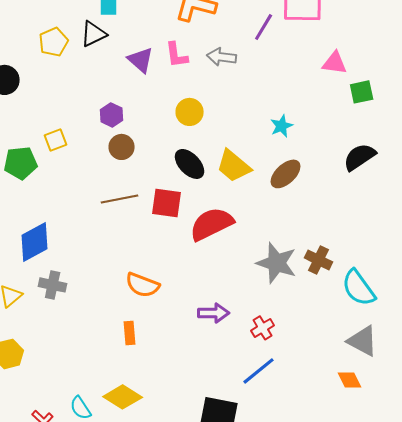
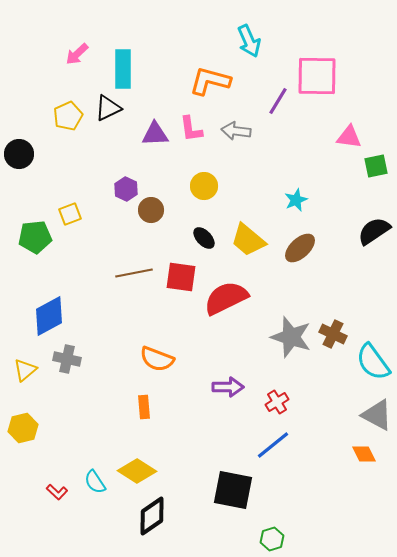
purple triangle: (141, 60) -> (155, 134), turned -44
brown circle: (122, 147) -> (151, 210), moved
black ellipse: (190, 164) -> (204, 238), size x0.7

